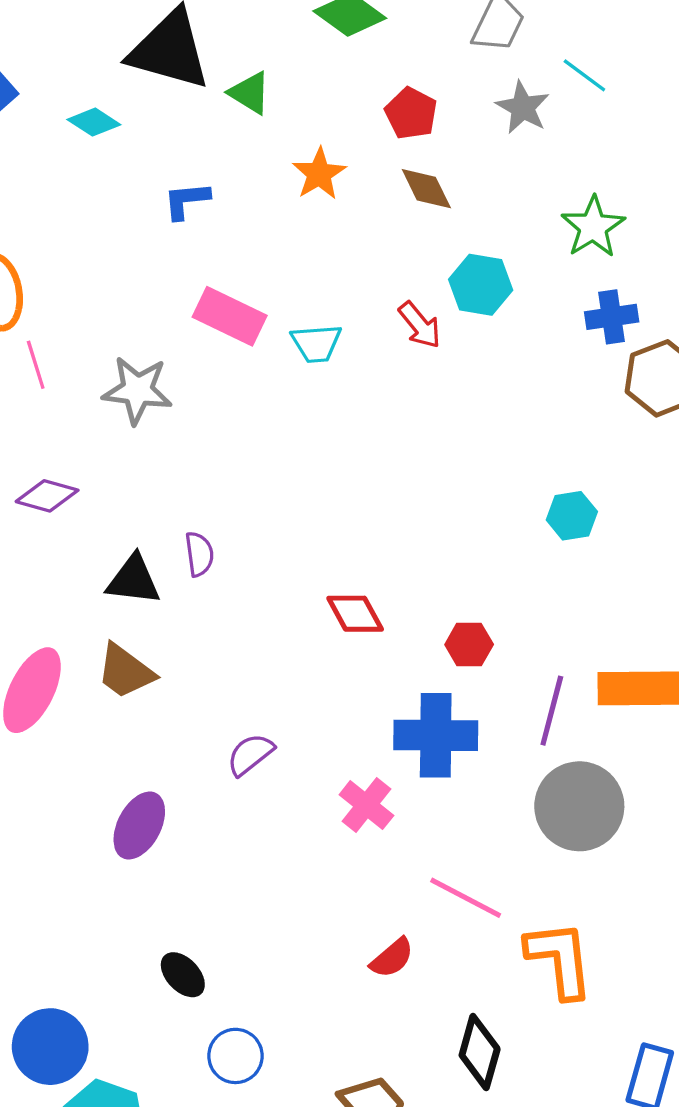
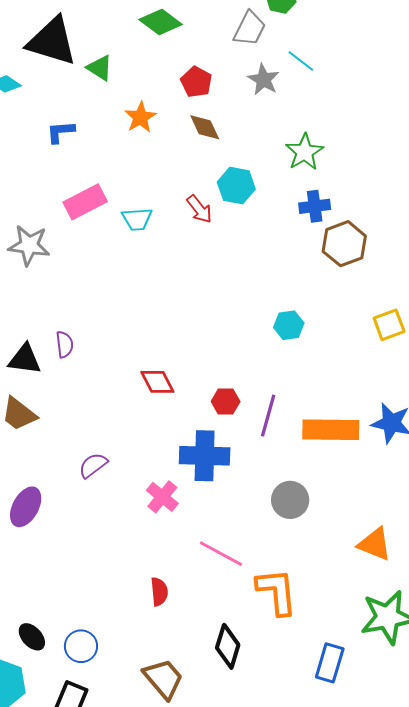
pink rectangle: (230, 316) -> (85, 202), turned -54
purple line: (552, 711) -> (268, 416), moved
gray circle: (579, 806) -> (290, 500), size x0.7
red semicircle: (392, 958) -> (159, 592), moved, turned -56
black ellipse: (183, 975) -> (32, 637), moved

